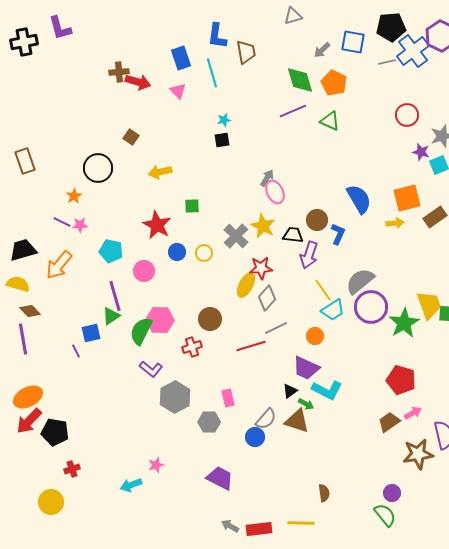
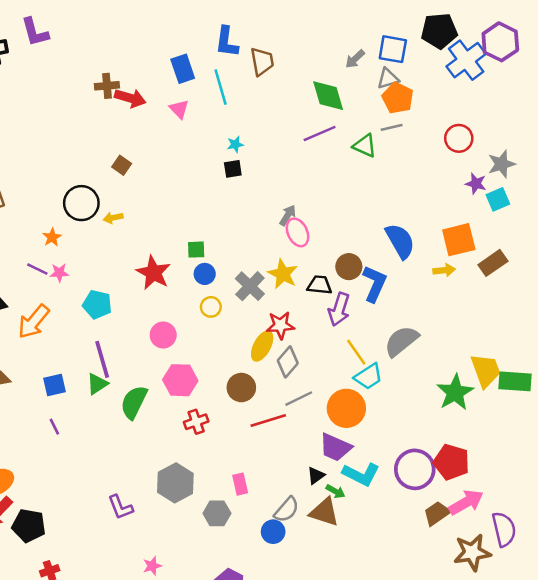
gray triangle: (293, 16) -> (388, 78), moved
gray line: (387, 62) -> (392, 127), moved
orange pentagon: (334, 83) -> (398, 98), moved
yellow arrow: (160, 172) -> (113, 218), moved, size x0.7
blue L-shape: (338, 234) -> (374, 284), size x1.4
blue circle: (177, 252) -> (205, 274), moved
pink circle: (144, 271) -> (163, 335), moved
purple circle: (371, 307) -> (415, 469), moved
brown circle: (210, 319) -> (241, 388), moved
pink hexagon: (160, 320) -> (180, 380), moved
blue square: (91, 333) -> (54, 385), moved
orange circle: (315, 336) -> (346, 408), size x1.8
purple L-shape: (151, 369) -> (120, 507), moved, turned 30
pink arrow: (413, 413) -> (466, 502), size x1.6

